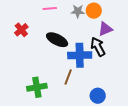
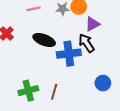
brown line: (68, 77) -> (54, 92), moved
blue circle: (98, 96) -> (103, 83), moved

